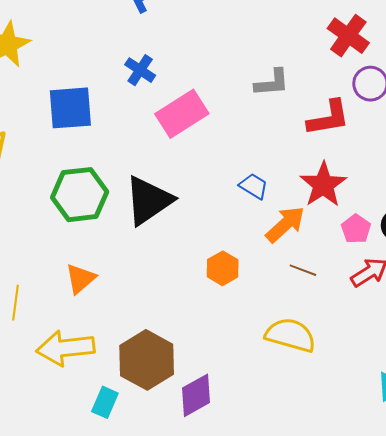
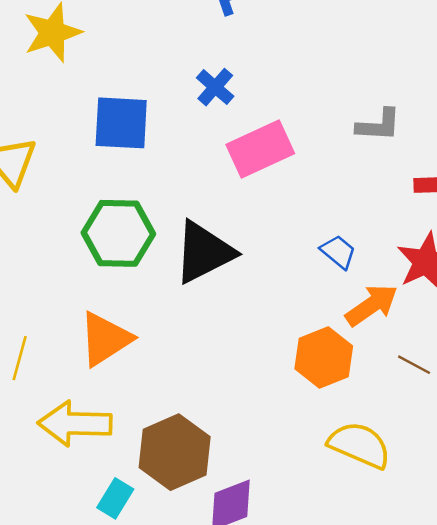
orange hexagon: (223, 268) -> (324, 357), moved, size x1.4
brown line: (303, 270) -> (414, 365), moved
orange triangle: (80, 279) -> (105, 339), size x1.4

